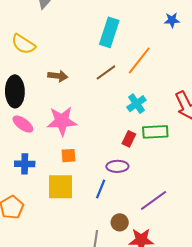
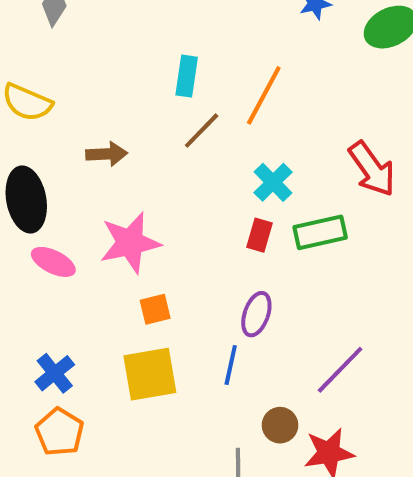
cyan rectangle: (109, 32) -> (187, 76), moved, size x0.7
red rectangle: (129, 139) -> (259, 235), moved
blue cross: (25, 164) -> (55, 373), moved, turned -30
purple ellipse: (117, 166) -> (256, 314), turned -60

